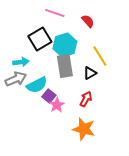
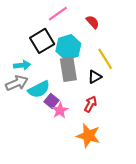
pink line: (55, 13) -> (58, 14), turned -54

